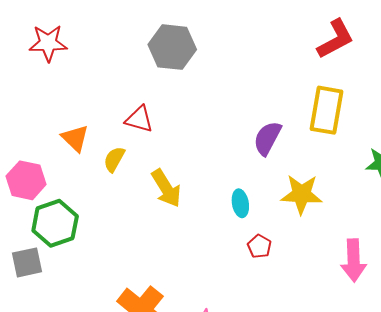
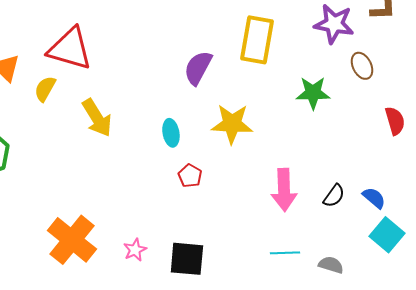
red triangle: (139, 119) -> (70, 49), size x1.6

